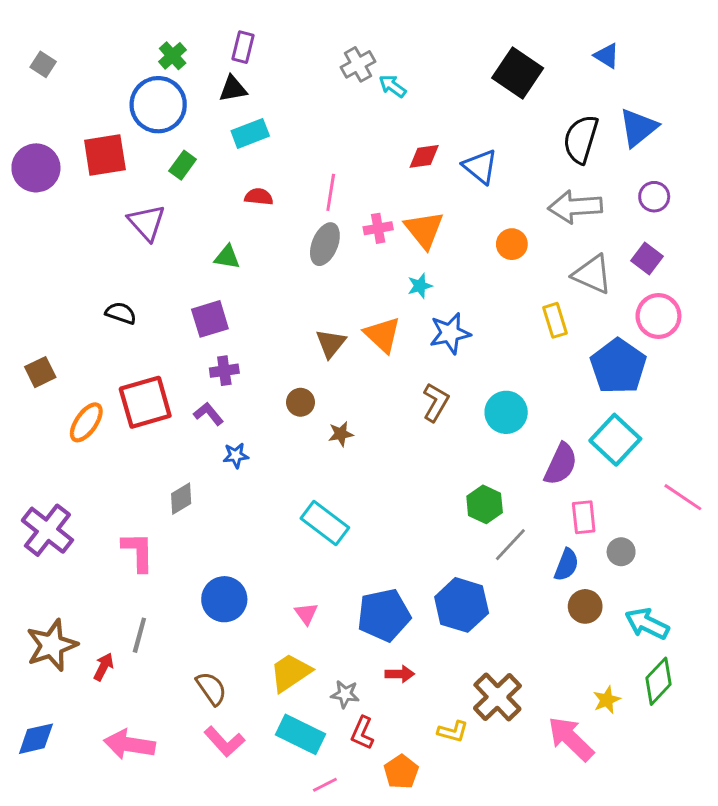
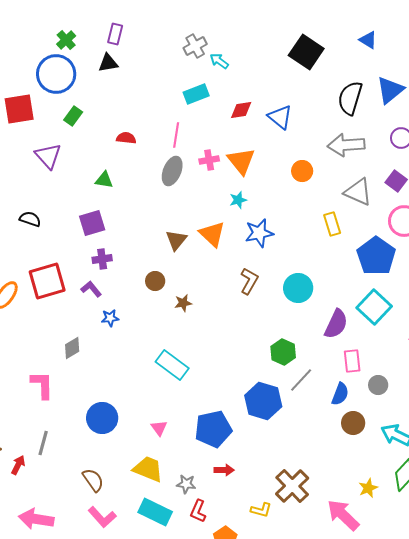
cyan rectangle: (250, 133) -> (196, 94), moved
blue hexagon: (462, 605) -> (263, 401), moved
yellow trapezoid: (290, 673) -> (148, 469), turned 56

